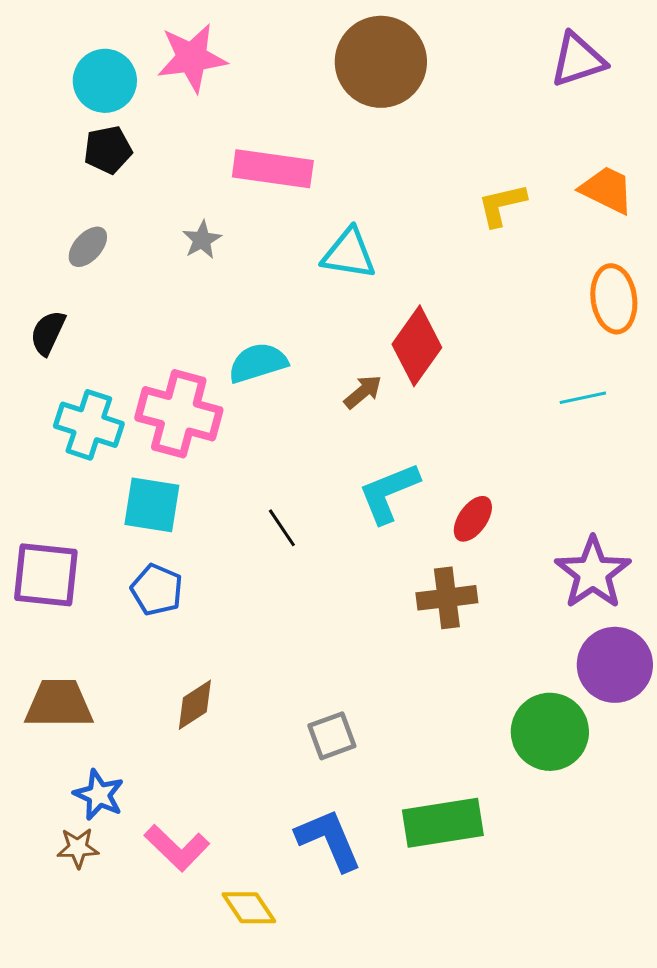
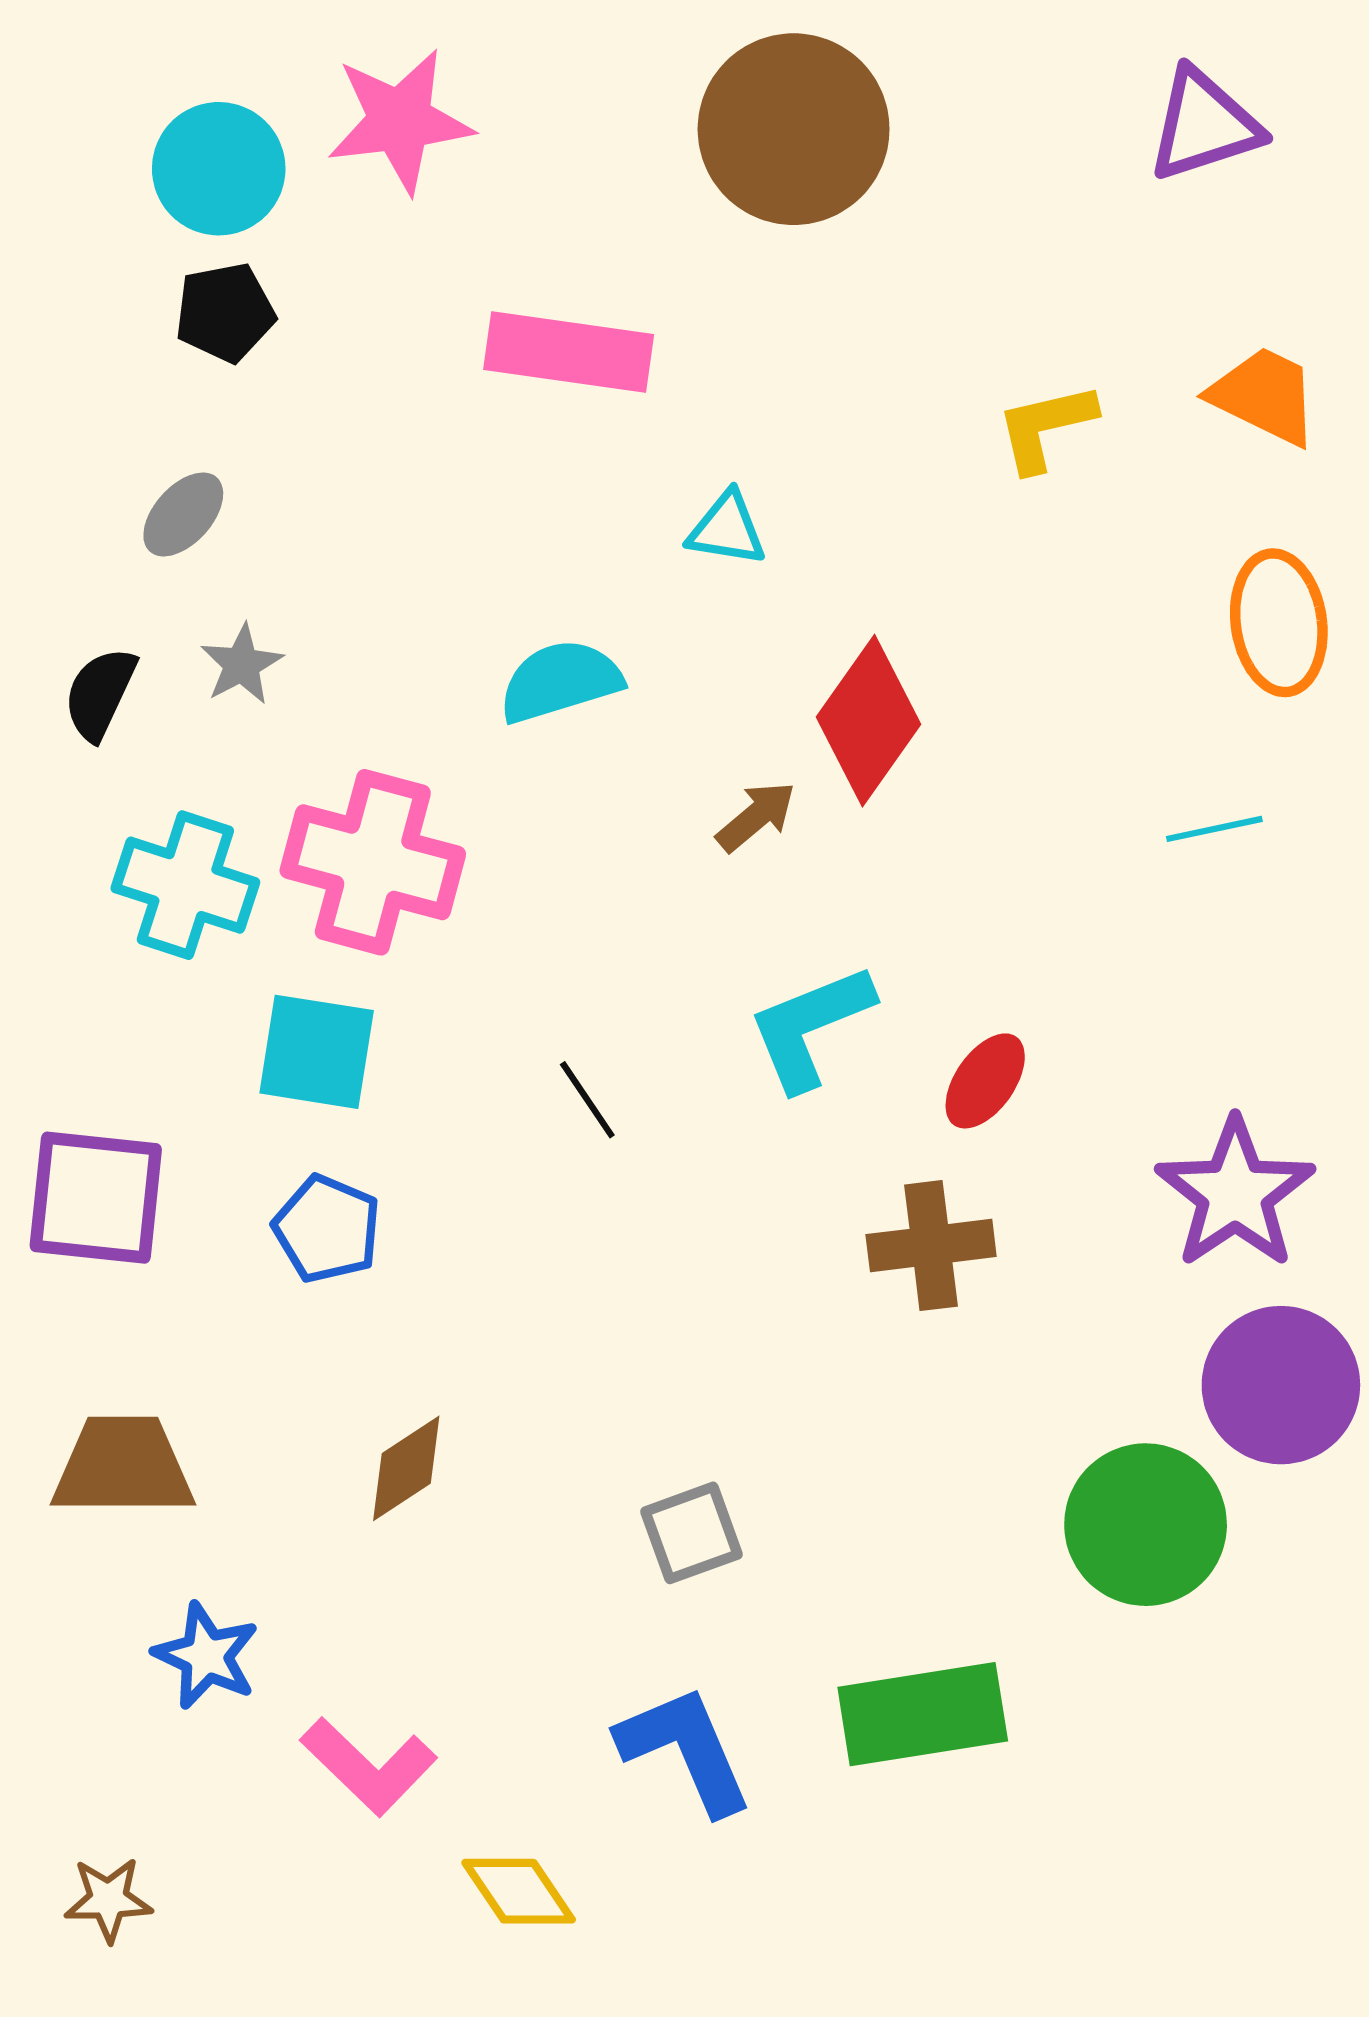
gray star: (202, 240) -> (242, 664), moved
cyan triangle: (349, 254) -> (727, 529), size x0.7
cyan semicircle: (258, 363) -> (560, 681), moved
brown star: (78, 848) -> (108, 1900), moved

